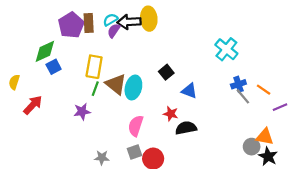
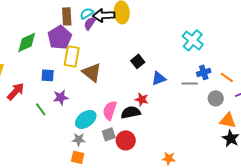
purple pentagon: (71, 25) -> (60, 37), moved
blue square: (54, 67) -> (48, 75), moved, turned 32
cyan ellipse: (133, 88) -> (86, 119), moved, turned 40
green line: (95, 89) -> (41, 109), moved, turned -56
blue triangle: (189, 91) -> (159, 78), turned -42
gray line: (243, 96) -> (190, 83), moved, turned -49
black semicircle: (186, 128) -> (131, 112), moved
gray circle: (252, 147) -> (216, 98), moved

